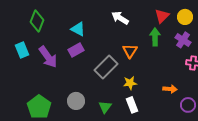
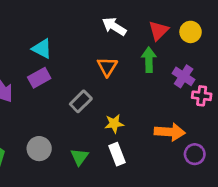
white arrow: (120, 18) -> (114, 26), moved
purple cross: (183, 40) -> (184, 76), moved
orange triangle: (130, 51) -> (107, 67), moved
gray rectangle: (106, 67) -> (81, 101), size x0.7
orange arrow: (170, 89) -> (170, 132), size x1.5

